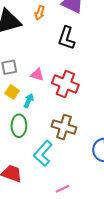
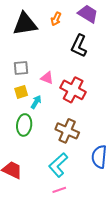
yellow square: (12, 92) -> (21, 92), turned 32
cyan L-shape: (43, 153) -> (58, 165), moved

